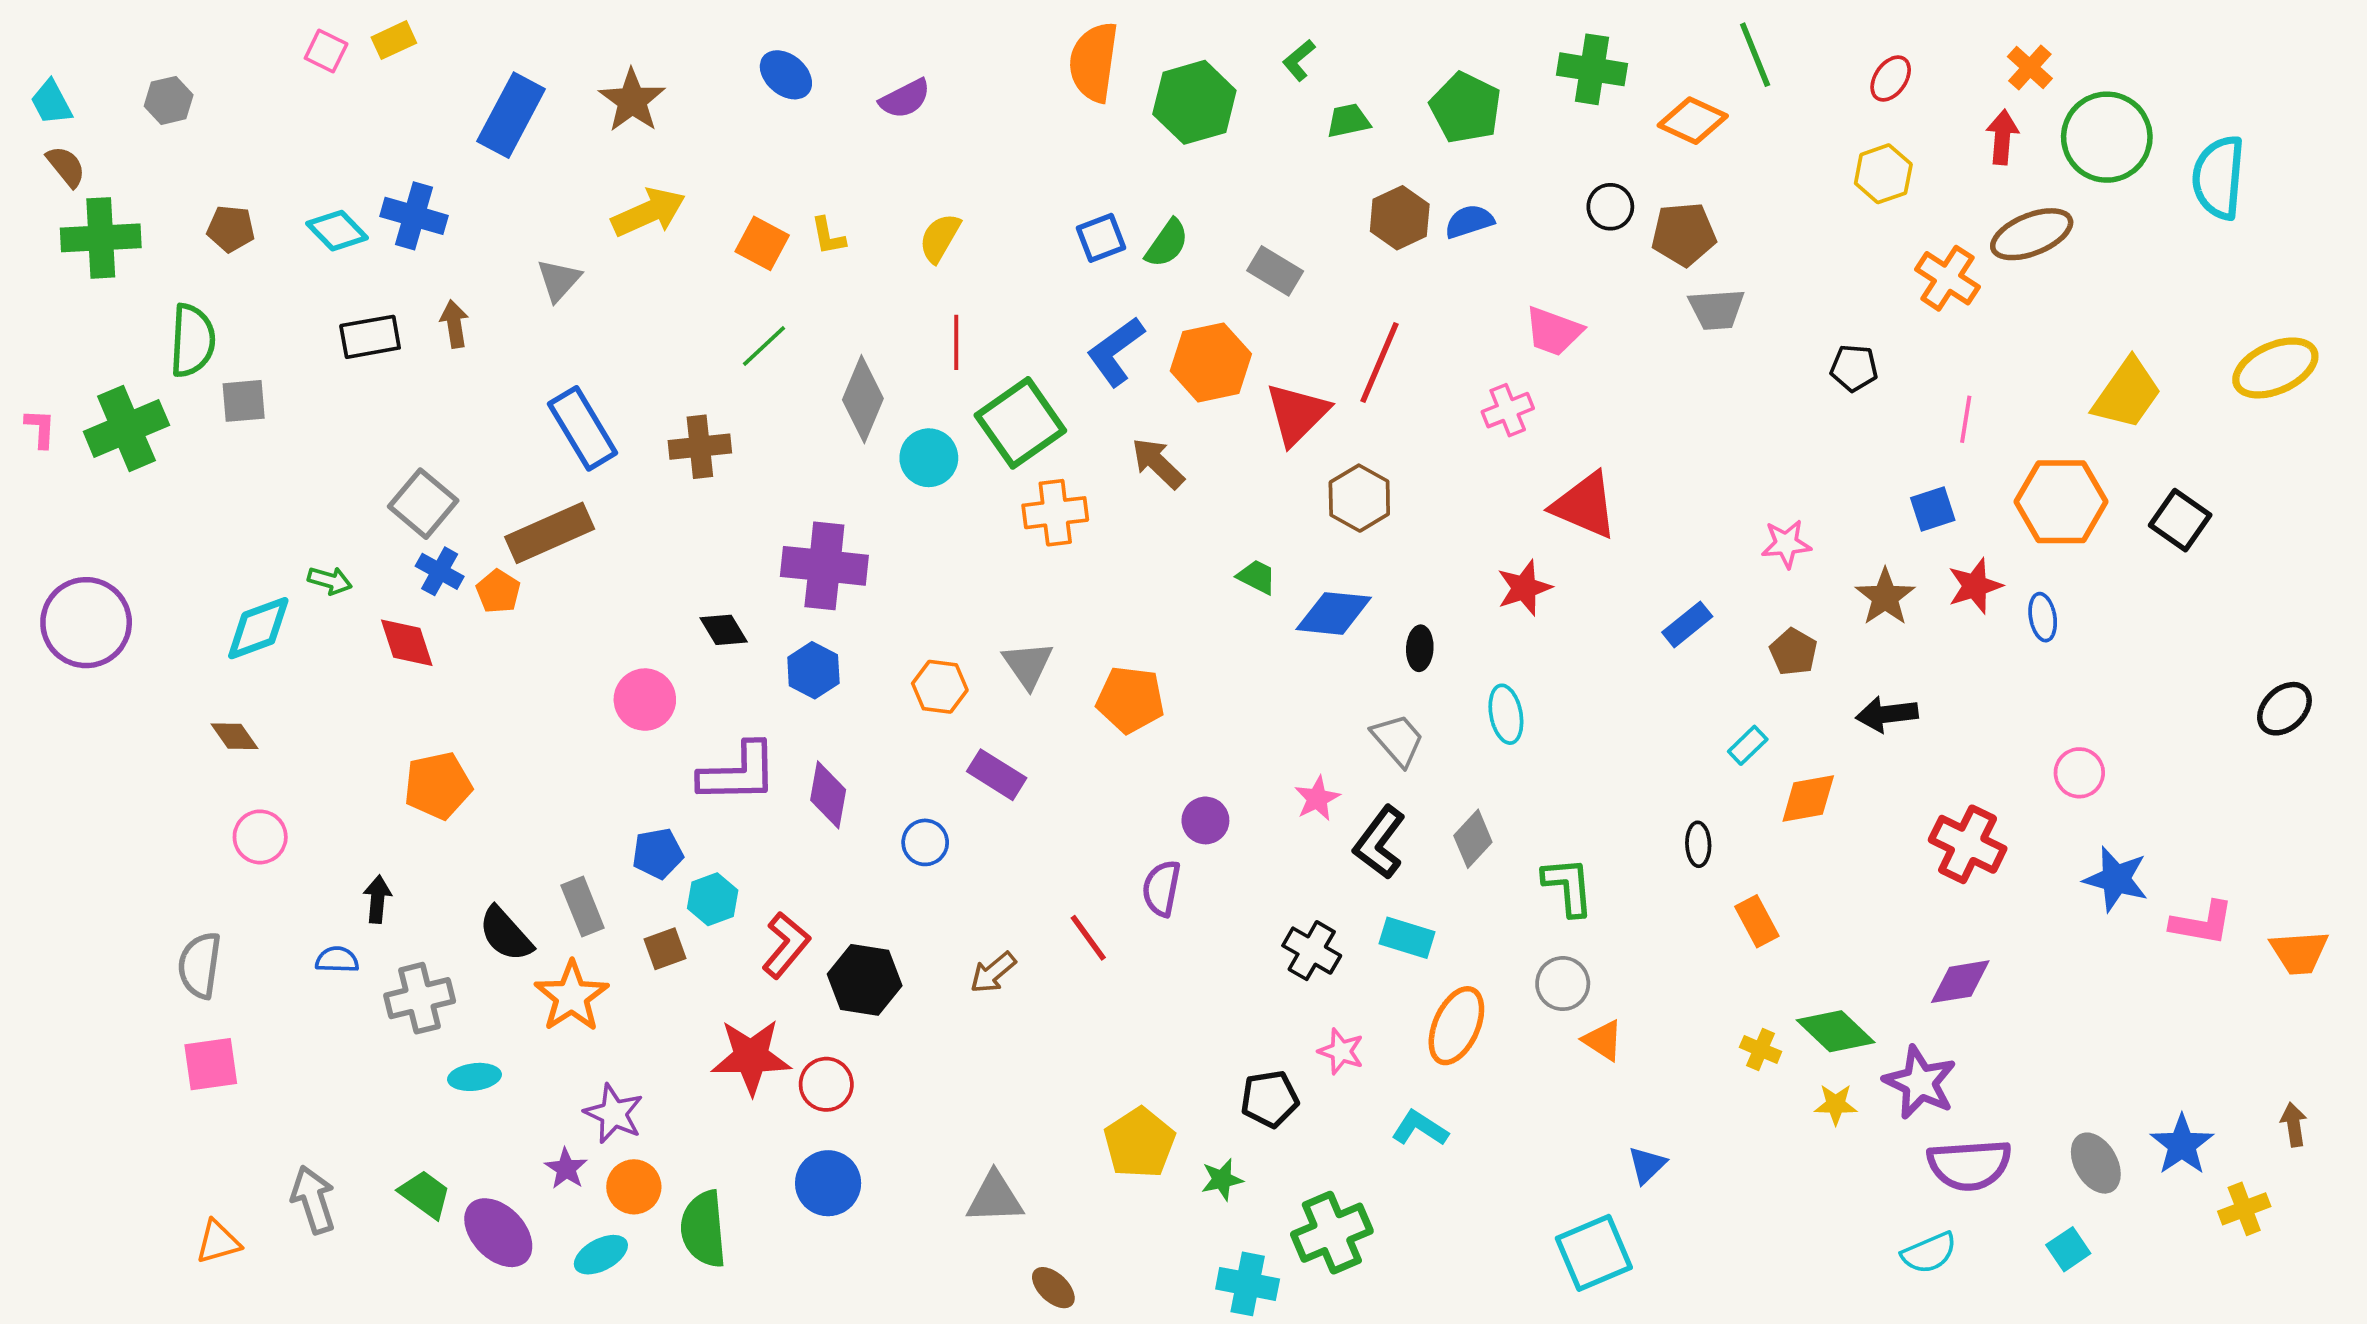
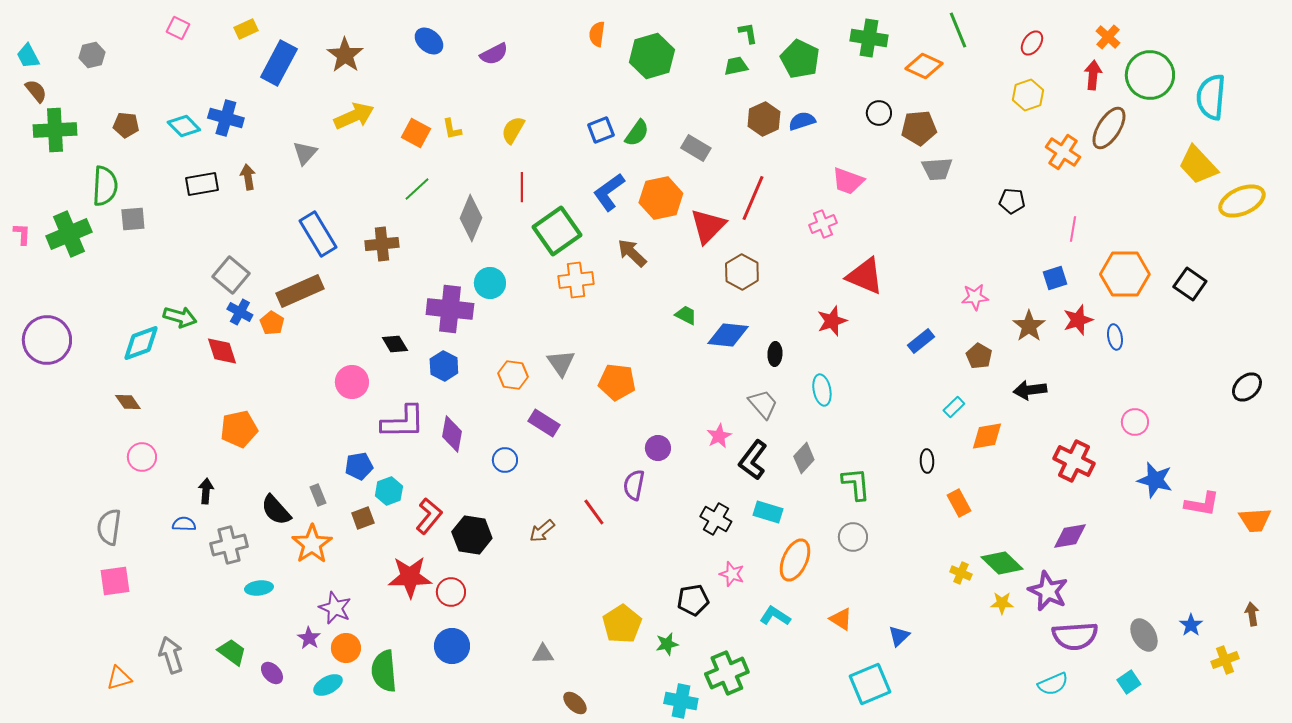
yellow rectangle: (394, 40) -> (246, 29), moved
green L-shape: (1299, 60) -> (748, 33), moved, turned 120
orange semicircle: (1094, 62) -> (597, 34), size x0.6
brown ellipse: (2032, 234) -> (1109, 128), turned -36
yellow trapezoid: (2127, 394) -> (1198, 165), moved, turned 102
cyan circle: (929, 458) -> (490, 283), moved
green arrow: (330, 580) -> (180, 317), size x1.4
gray rectangle: (583, 907) -> (318, 495), size x0.7
orange triangle: (1603, 1040) -> (841, 619), moved
blue star: (2182, 1145) -> (1191, 625), size x0.7
gray triangle: (995, 1198) -> (543, 654), size x0.7
purple ellipse: (498, 1233) -> (272, 673), size x0.6

